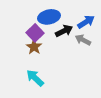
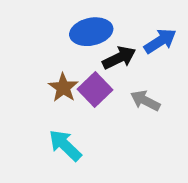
purple square: (35, 33) -> (95, 89), moved
gray arrow: (83, 40) -> (145, 101), moved

